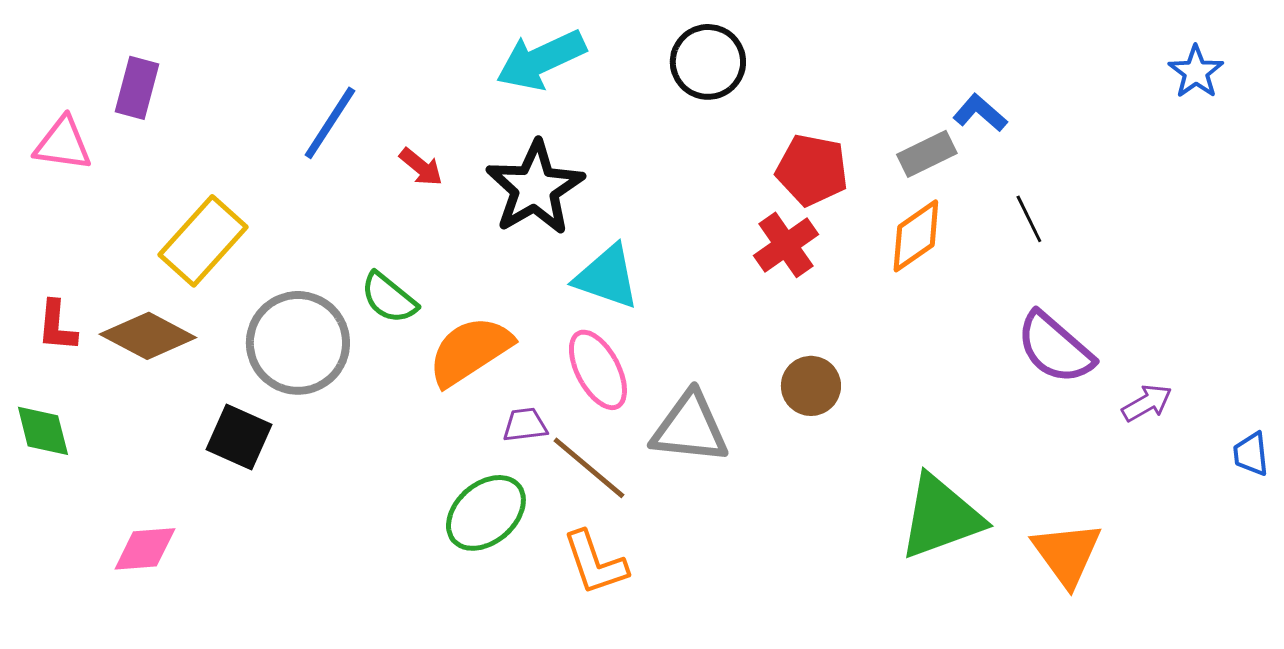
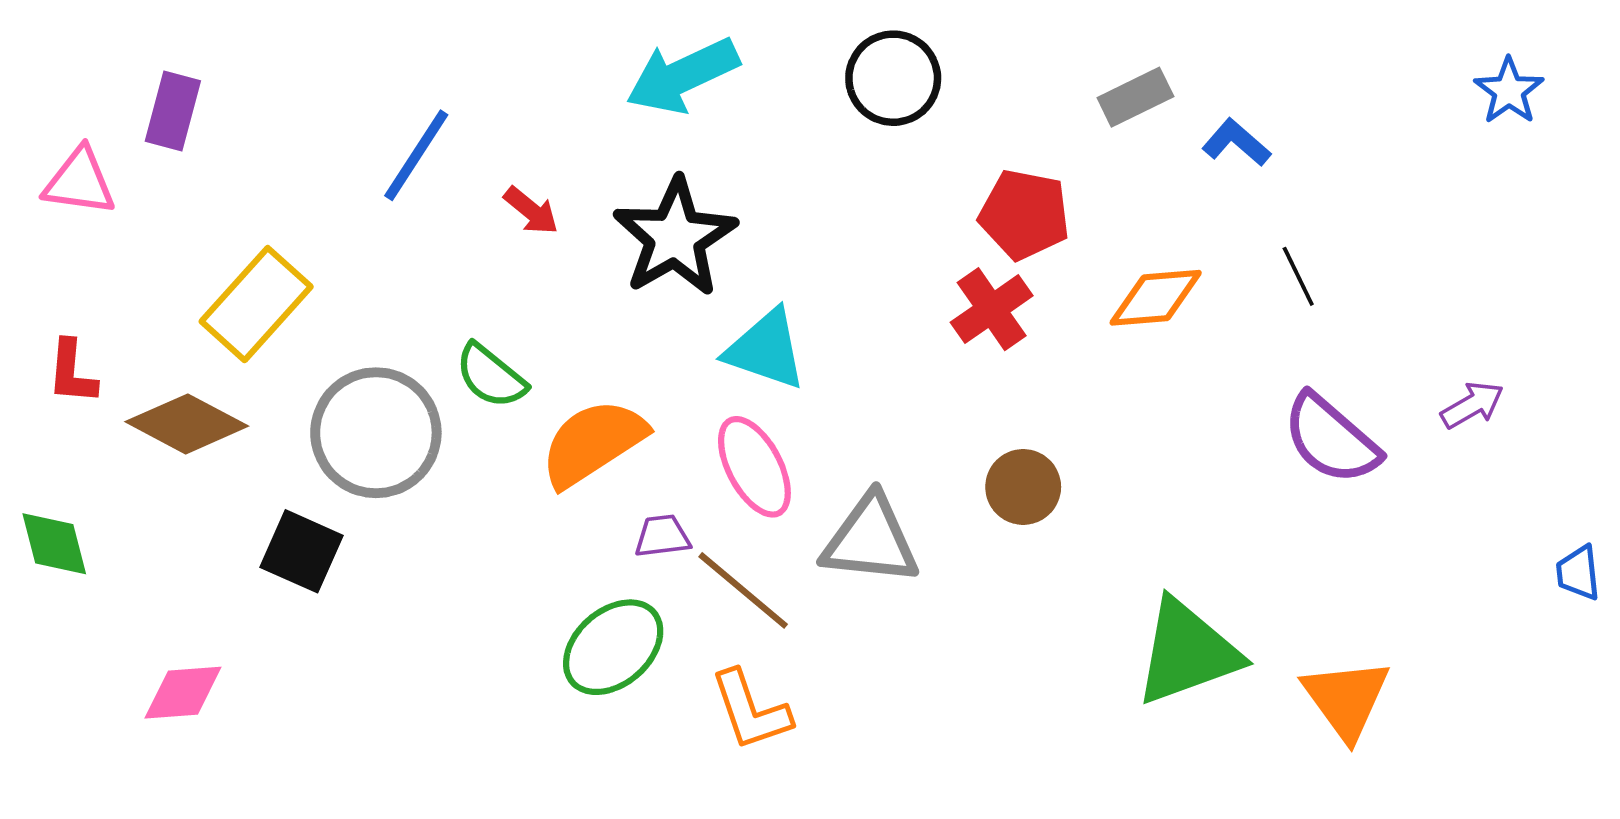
gray rectangle: (927, 154) -> (1135, 97), moved
orange diamond: (916, 236) -> (1156, 298), turned 30
red L-shape: (57, 326) -> (72, 372), moved
purple arrow: (1147, 403) -> (1472, 405), moved

